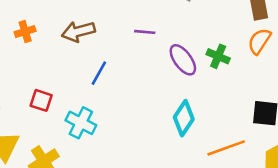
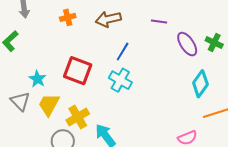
red square: (41, 100) -> (78, 71), size x1.6
cyan diamond: (184, 118) -> (200, 84), moved
cyan cross: (81, 123) -> (120, 80), moved

